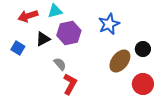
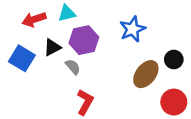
blue square: (18, 48) -> (22, 58), size x1.5
gray semicircle: (60, 64) -> (73, 67), moved

